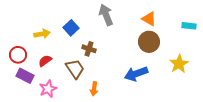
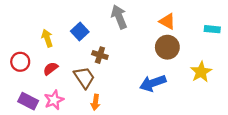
yellow arrow: (42, 34) -> (47, 38), turned -98
purple rectangle: (25, 76) -> (28, 101), moved
orange arrow: (94, 89) -> (95, 102), moved

